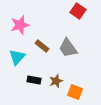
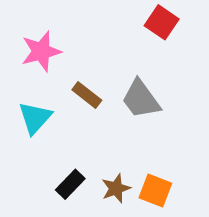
black rectangle: (34, 80) -> (70, 184), moved, turned -56
brown star: (56, 81) -> (116, 188), moved

